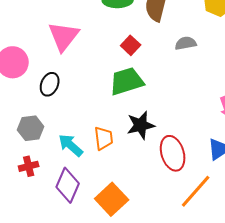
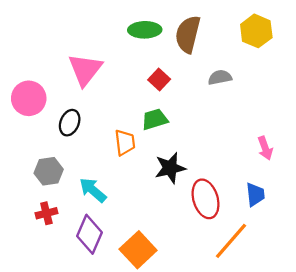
green trapezoid: (127, 81) -> (155, 119), size x0.7
orange trapezoid: (104, 138) -> (125, 143), moved

